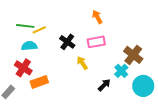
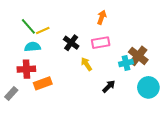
orange arrow: (97, 17) -> (102, 17), turned 48
green line: (25, 26) -> (28, 26), turned 42
red cross: (23, 68) -> (26, 69), turned -36
cyan cross: (121, 71) -> (126, 63), moved, turned 32

